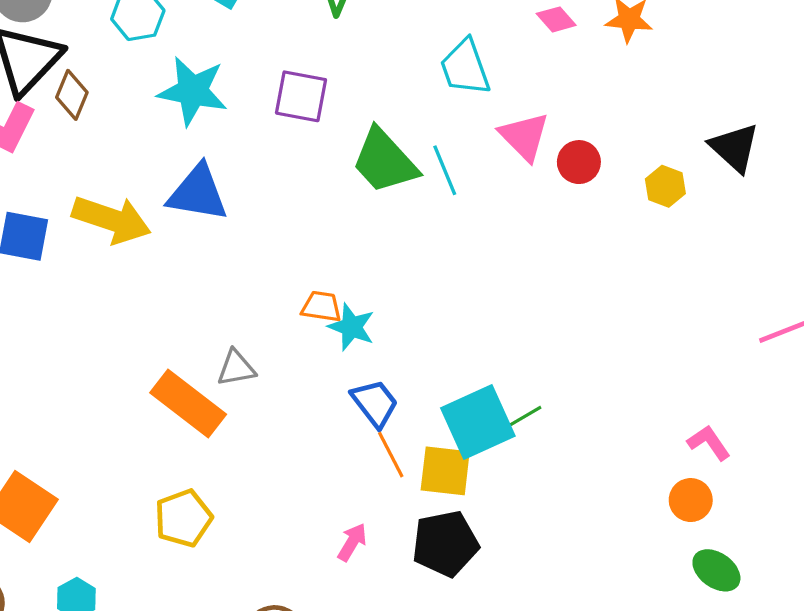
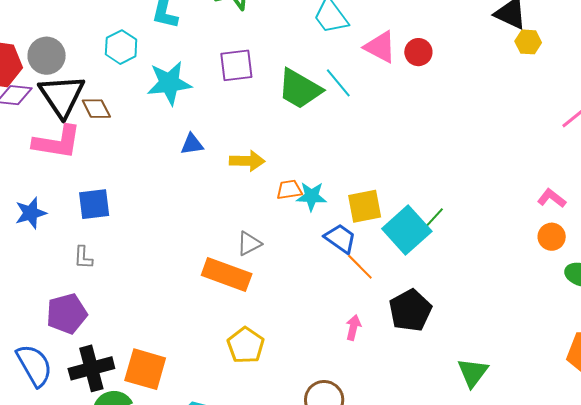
brown diamond: (72, 95) -> (96, 109), turned -32
yellow hexagon: (665, 186) -> (528, 42), moved
blue triangle: (198, 193) -> (192, 144), size x0.6
yellow arrow: (112, 220) -> (247, 161), moved, size x0.7
yellow square: (445, 471) -> (365, 206), moved

